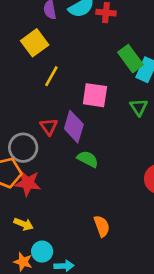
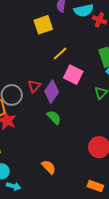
yellow line: (51, 76) -> (60, 54), moved
orange semicircle: (102, 226) -> (49, 167), turned -42

